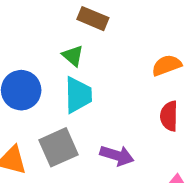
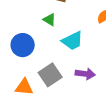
cyan trapezoid: (78, 95) -> (72, 41), moved, turned 75

